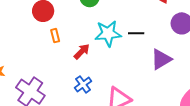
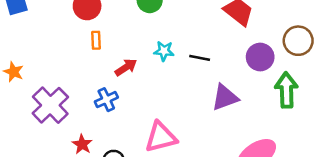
cyan star: (108, 33) -> (164, 51), size x0.6
blue cross: (83, 84) -> (106, 100), moved

